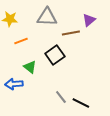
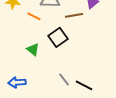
orange line: (21, 41) -> (34, 16), moved, turned 48
blue arrow: (14, 84) -> (17, 82), moved

